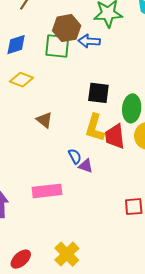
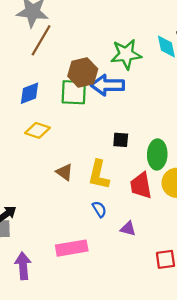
blue arrow: (89, 41) -> (108, 85), size x1.4
black square: (98, 93) -> (121, 140), size x0.7
yellow L-shape: (95, 128) -> (99, 175), moved
purple triangle: (86, 166) -> (128, 229), moved

